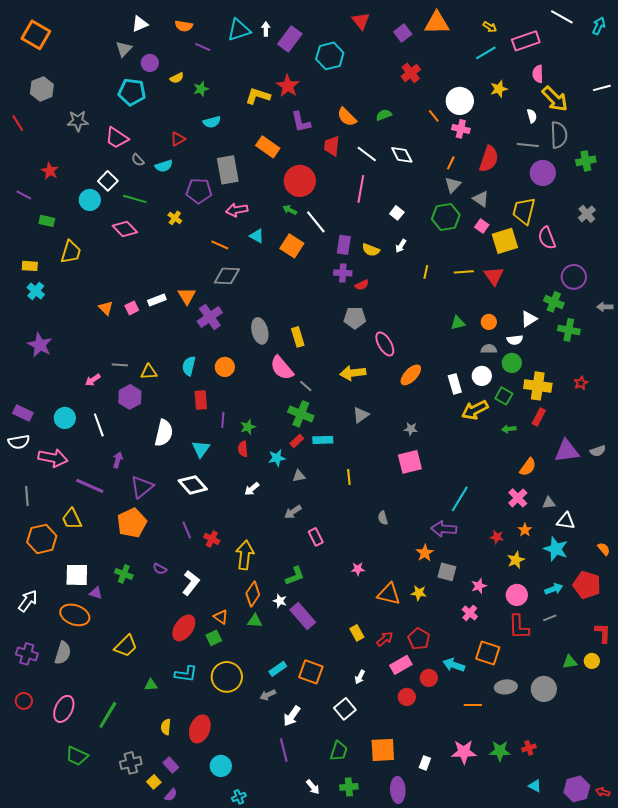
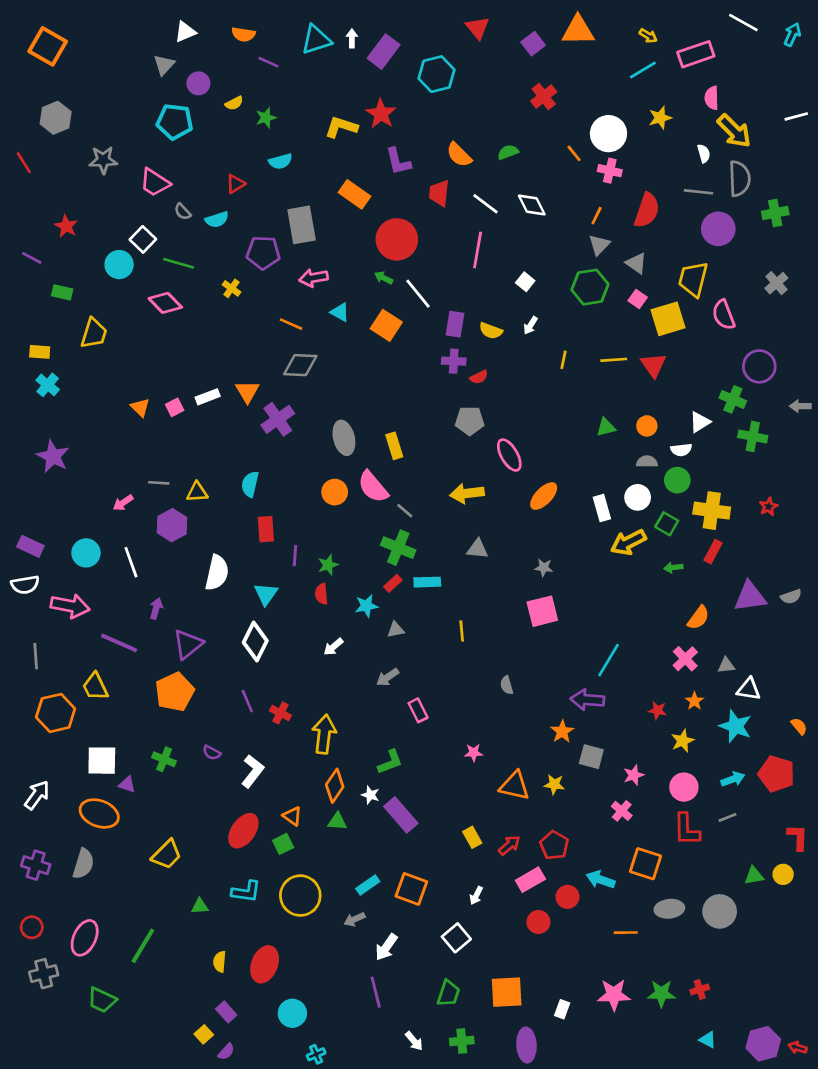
orange circle: (225, 367) -> (335, 492), moved
gray triangle: (361, 415) -> (478, 549), turned 42
white diamond: (193, 485) -> (255, 642), turned 68
gray cross: (131, 763) -> (44, 974), moved

